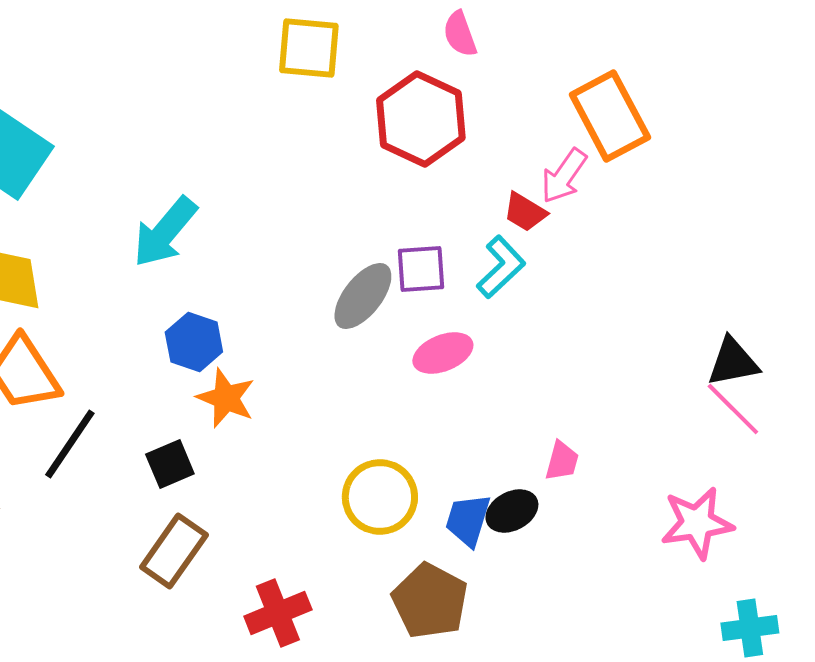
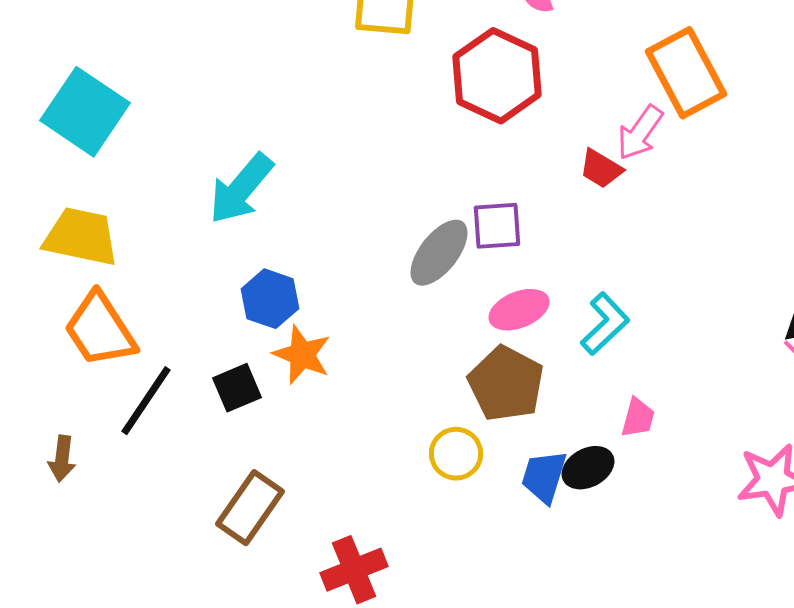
cyan L-shape: (501, 267) -> (605, 324), moved
black square: (170, 464) -> (237, 388), moved
yellow circle: (380, 497) -> (456, 454), size x0.7
brown pentagon: (430, 601) -> (506, 384), moved

